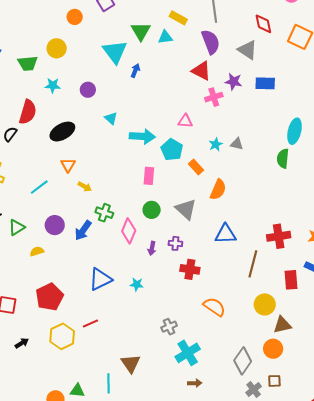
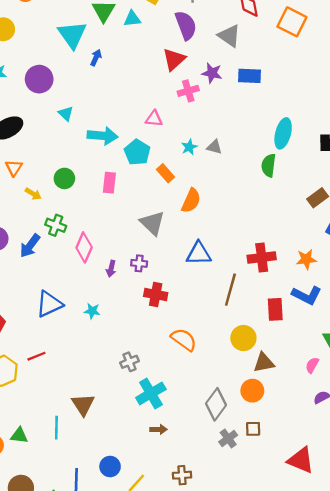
red triangle: (201, 71) -> (174, 59), turned 50
purple circle: (88, 90) -> (39, 79), size x1.5
green circle: (152, 210) -> (64, 178), moved

